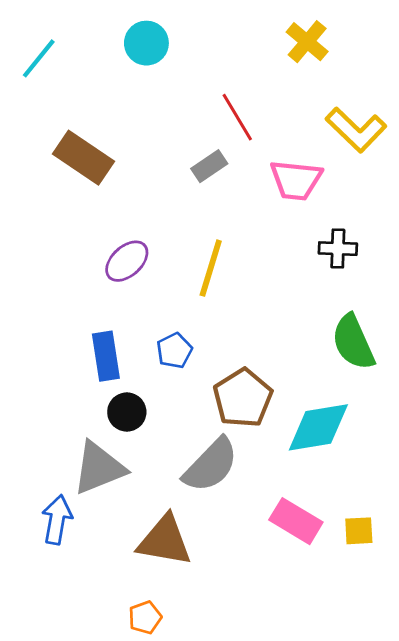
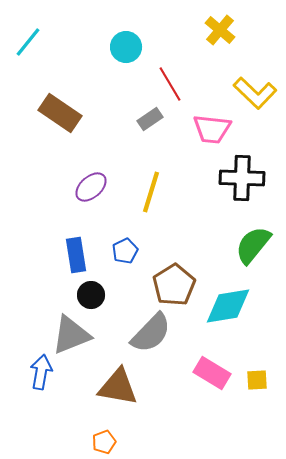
cyan circle: (146, 43) -> (126, 47), moved
black cross: (338, 249) -> (242, 178), size x1.6
green semicircle: (353, 342) -> (253, 245), turned 63

